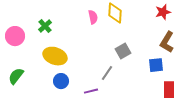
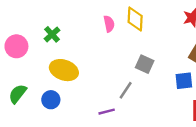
gray square: (123, 51) -> (145, 64), turned -35
blue circle: (61, 81) -> (51, 100), moved

